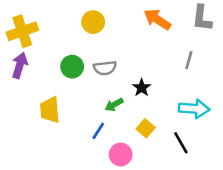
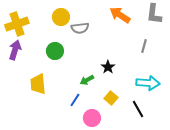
yellow circle: (93, 22) -> (61, 17), moved
gray semicircle: (105, 68) -> (80, 28), moved

